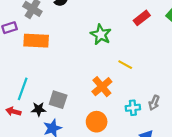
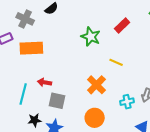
red rectangle: (142, 18) -> (122, 25), moved
black star: (39, 109) -> (35, 120), moved
red arrow: (13, 111) -> (44, 82), moved

